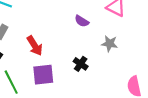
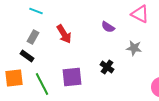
red arrow: (35, 46) -> (64, 34), moved

